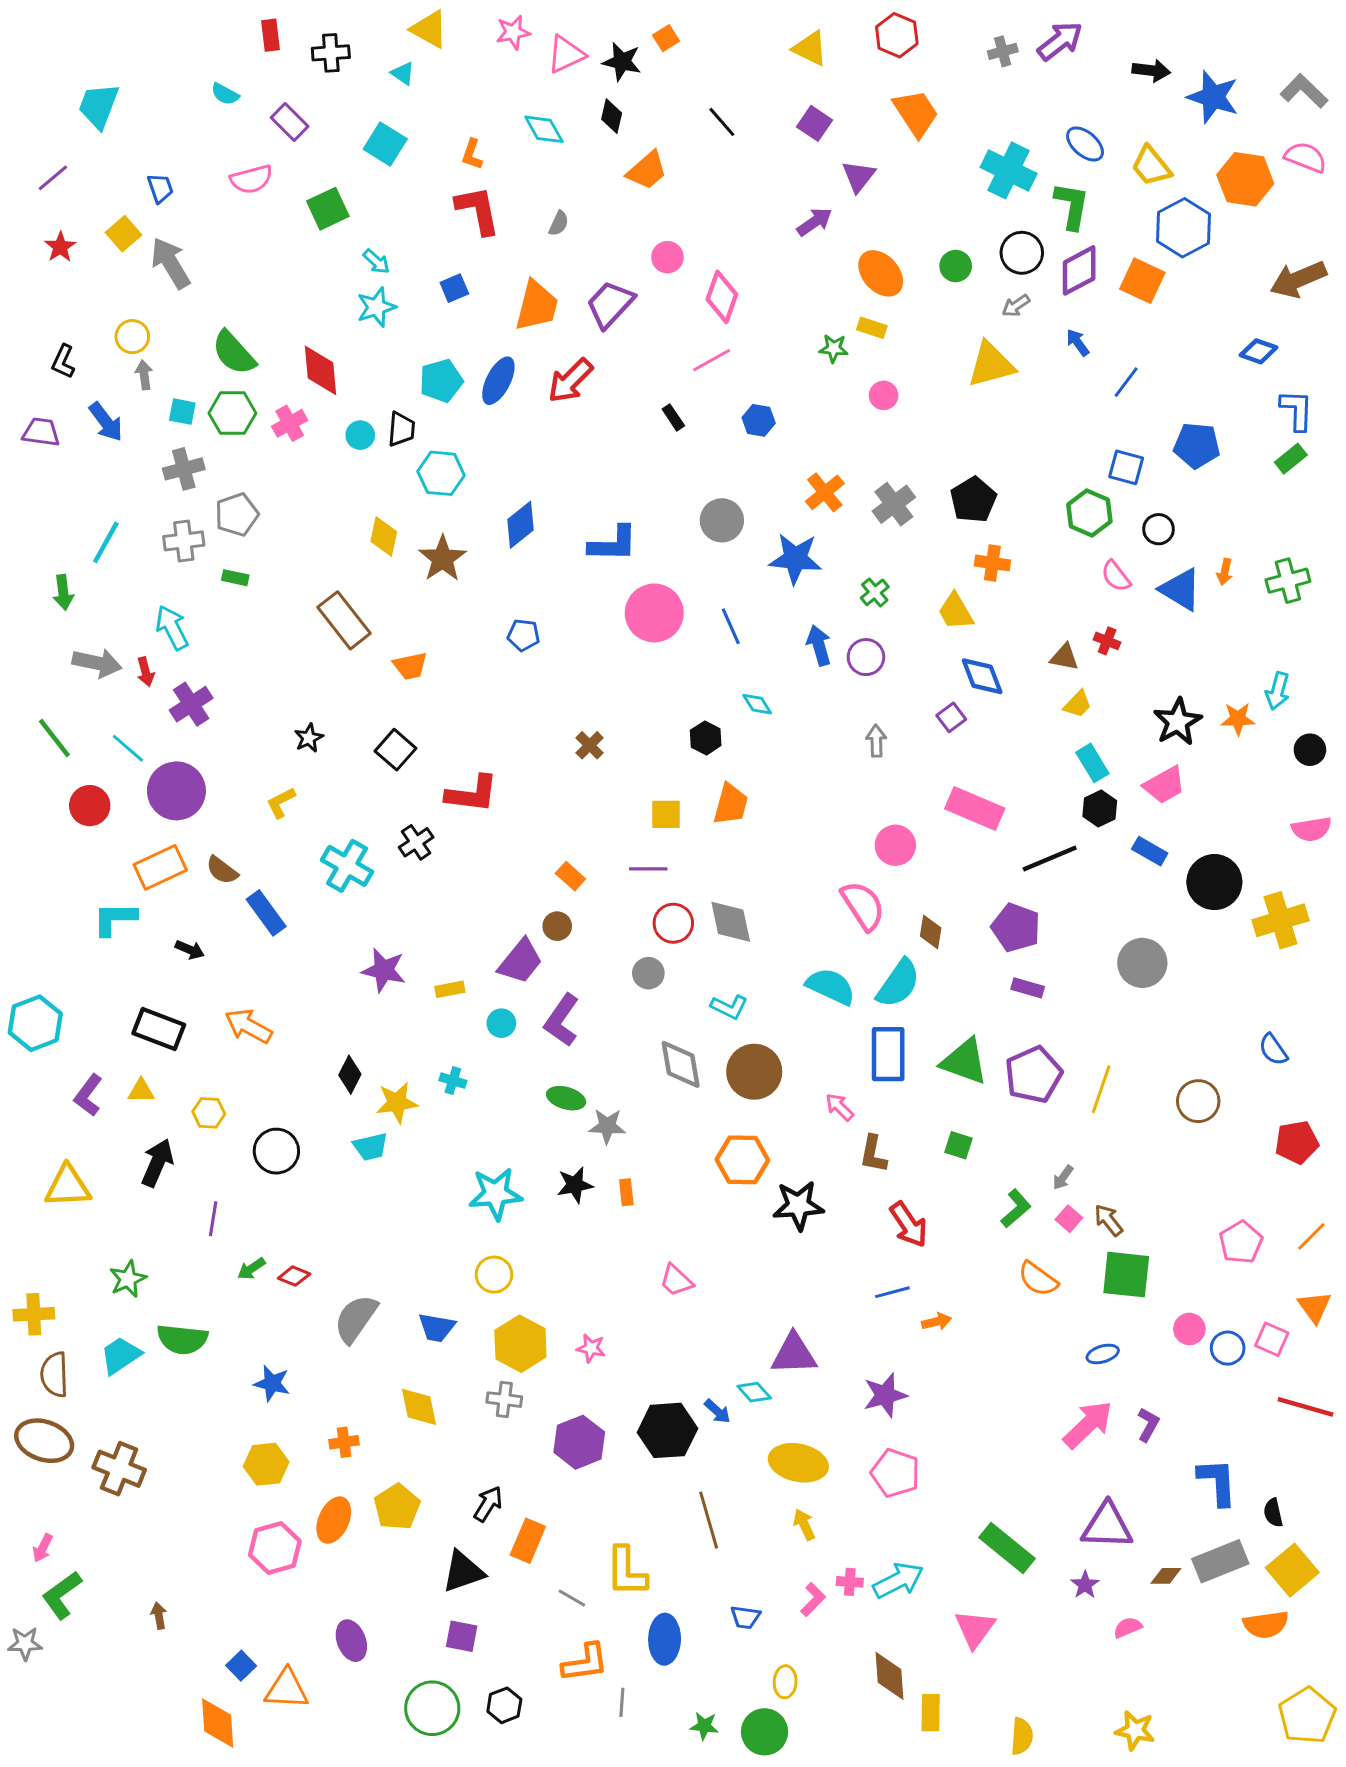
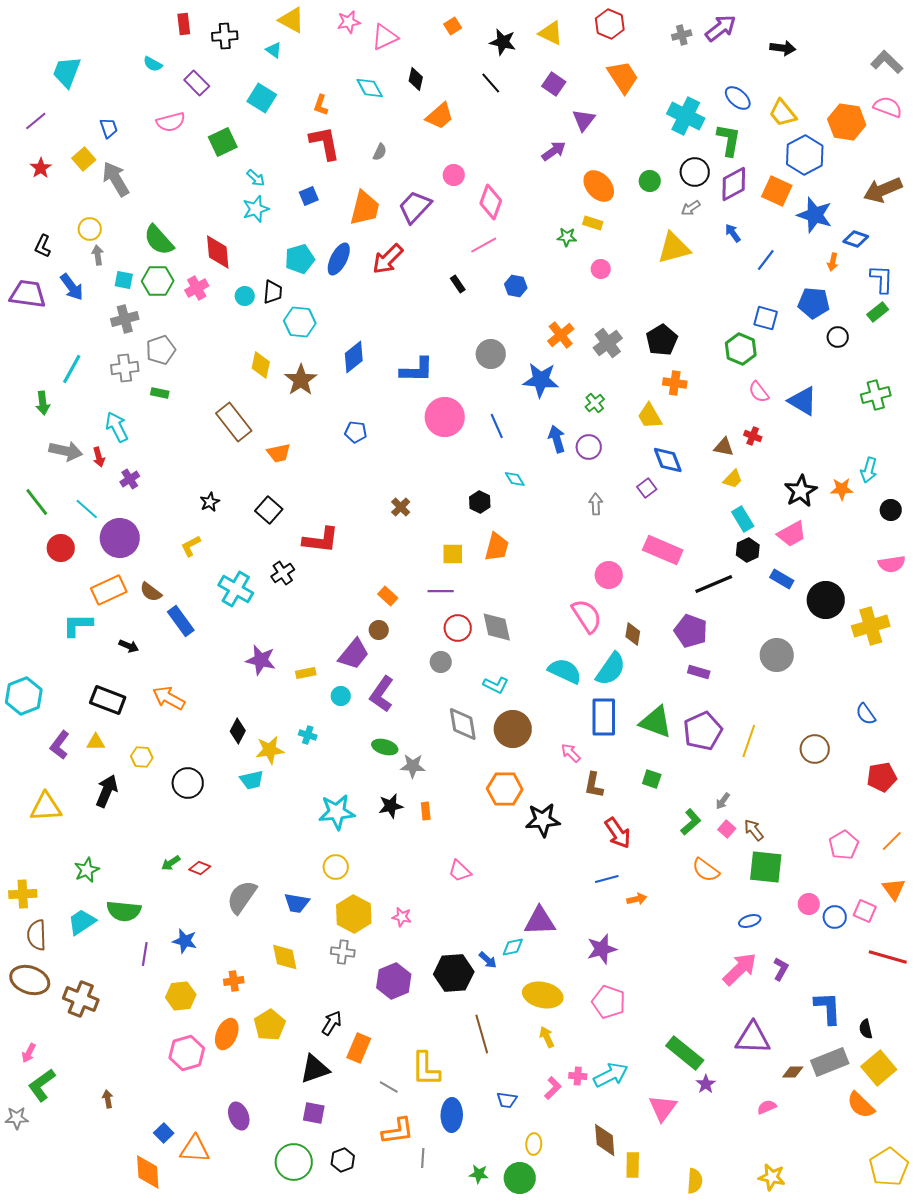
black star: (622, 62) -> (503, 42), moved
blue star: (1213, 97) -> (815, 215), moved
purple trapezoid: (41, 432) -> (28, 294), size x1.4
black circle: (1159, 529) -> (838, 337), moved
orange arrow: (1225, 572) -> (833, 262), moved
purple cross: (191, 704) -> (130, 479), size x0.7
purple line: (213, 1219) -> (145, 954), moved
cyan diamond: (754, 1392) -> (513, 947), turned -60
purple star: (1085, 1585) -> (706, 1084), moved
orange semicircle: (1266, 1624) -> (861, 1105), turned 52

